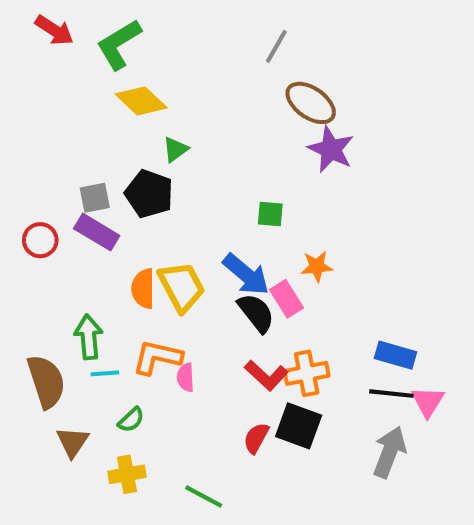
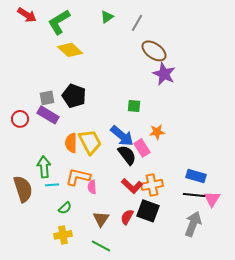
green triangle: (175, 149) -> (107, 17), moved
brown triangle: (73, 442) -> (101, 219), moved

